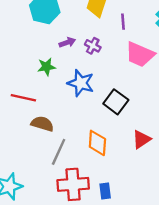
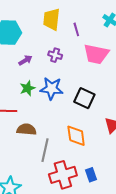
purple arrow: (67, 42) -> (25, 60), moved
green star: (46, 67) -> (27, 88), moved

